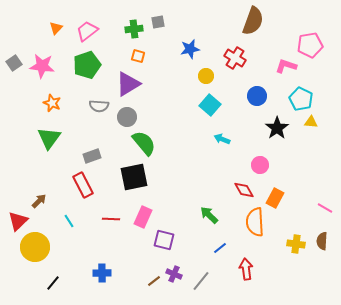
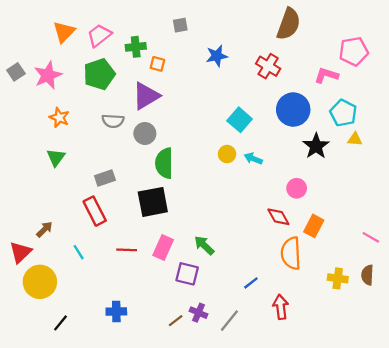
orange triangle: (56, 28) -> (64, 32), size x1.5
green cross: (134, 29) -> (136, 47), moved
pink star: (42, 66) -> (48, 75), turned -30
yellow circle: (206, 76) -> (227, 154), moved
blue circle: (257, 96) -> (293, 110), size x1.5
green triangle: (49, 138) -> (56, 157), size x0.7
green semicircle: (144, 143) -> (164, 163), turned -140
green arrow: (209, 215) -> (204, 245), moved

